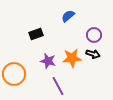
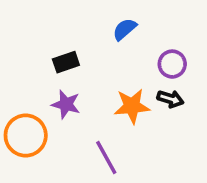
purple star: (48, 61) -> (66, 104), moved

